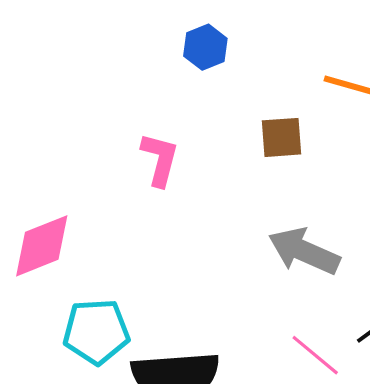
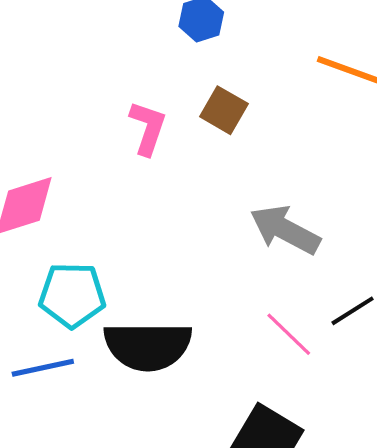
brown square: (282, 137) -> (224, 110), moved, turned 30

